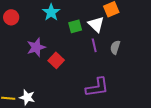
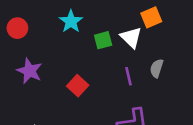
purple line: (94, 45) -> (128, 76), moved
purple star: (36, 47) -> (29, 71), moved, turned -30

